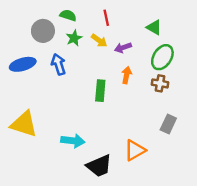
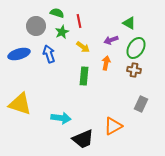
red line: (106, 18) -> (79, 21), moved
yellow arrow: (99, 40) -> (83, 47), moved
purple arrow: (123, 48) -> (111, 40), moved

